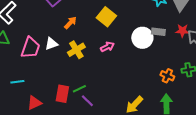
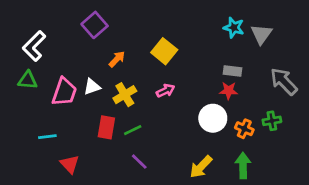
red star: (182, 31) -> (229, 91), moved
white circle: (142, 38) -> (213, 118), moved
green line: (79, 89) -> (133, 130), moved
red rectangle: (62, 94) -> (106, 127), moved
red triangle: (34, 103) -> (70, 164), turned -49

